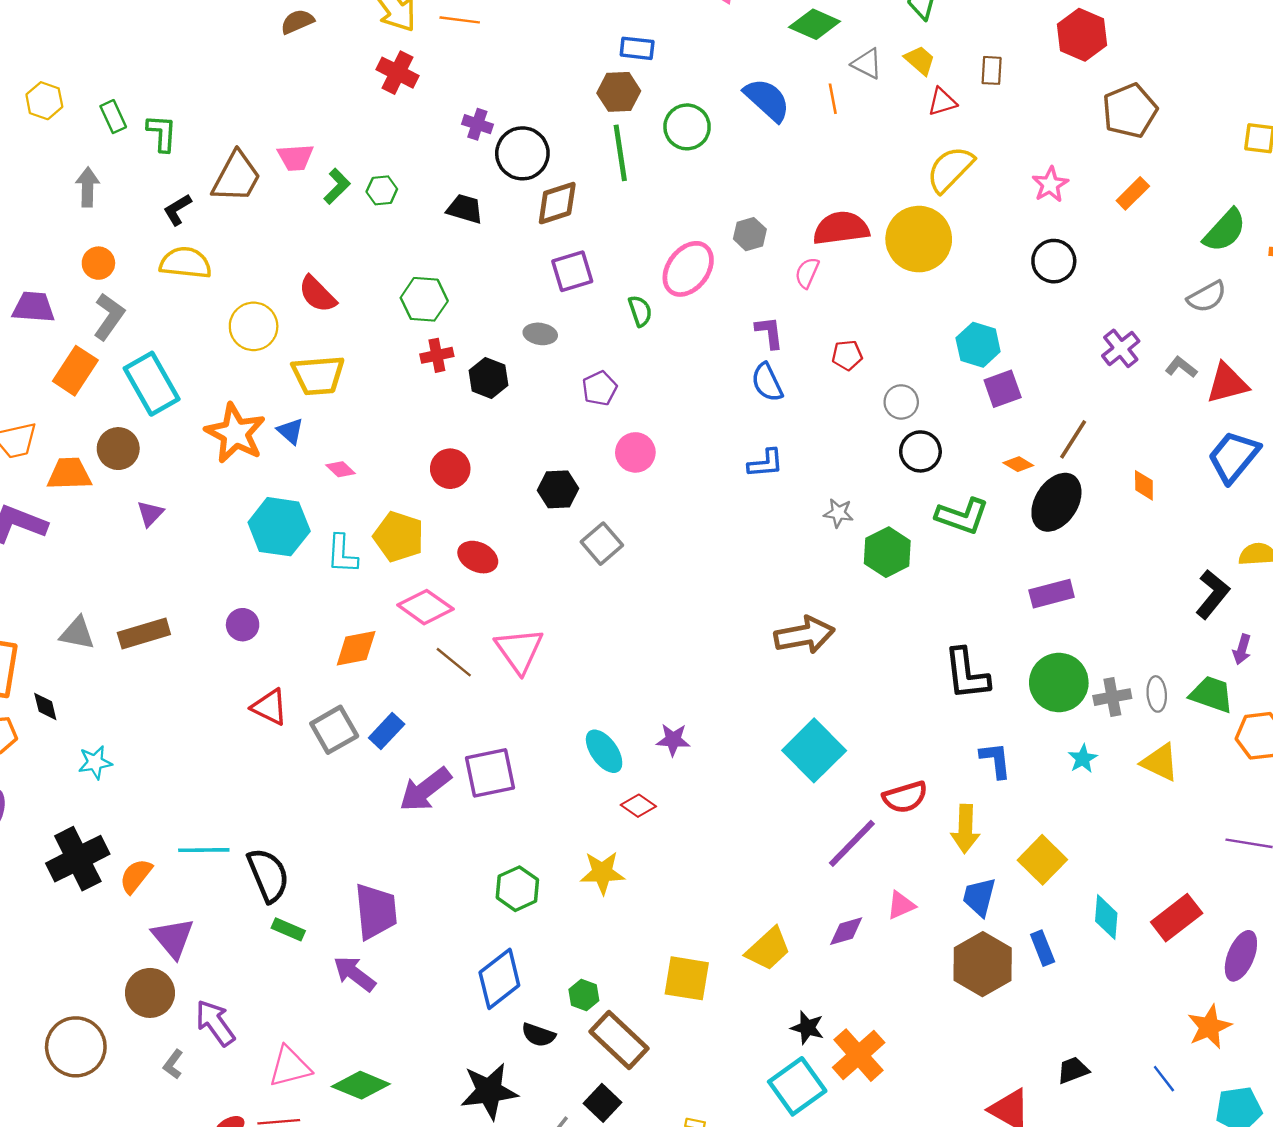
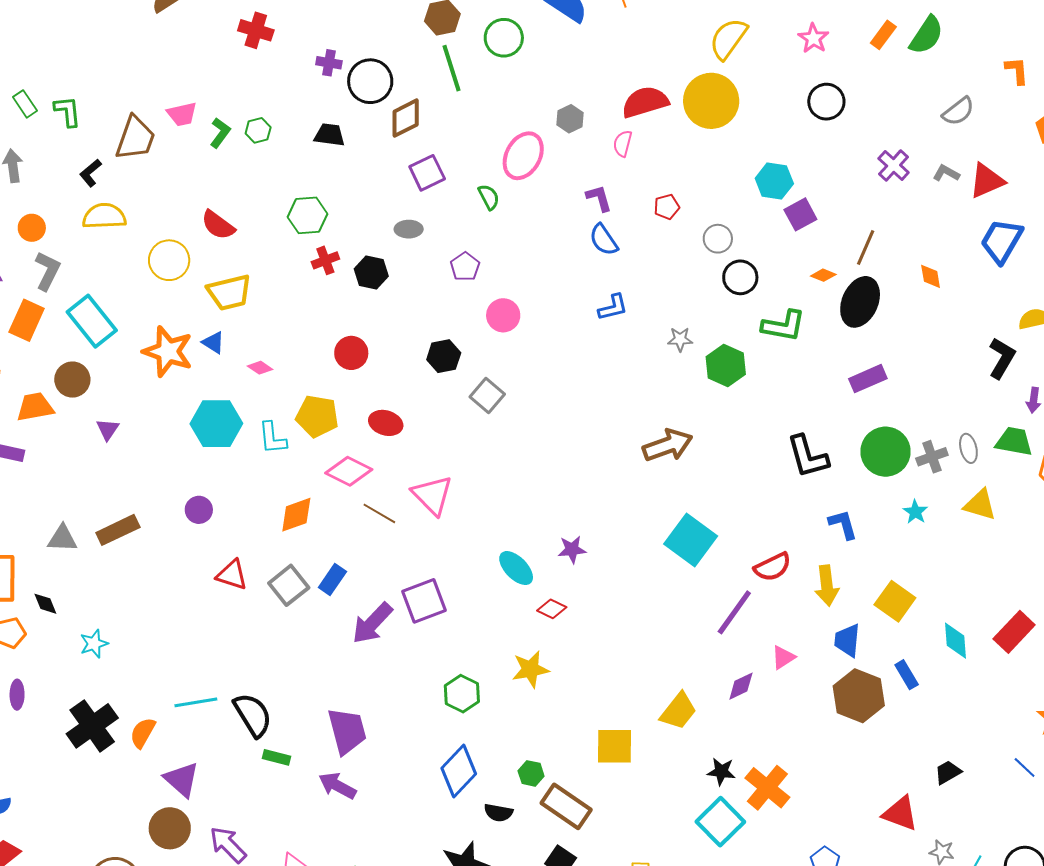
green semicircle: (1225, 230) -> (926, 35), moved

